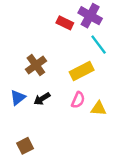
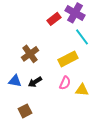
red rectangle: (65, 23) -> (54, 19), turned -64
blue triangle: (18, 98) -> (15, 81), turned 48
brown square: (25, 146) -> (25, 111), moved

